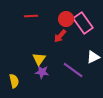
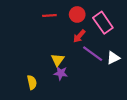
red circle: (66, 19) -> (77, 14), moved
purple line: (73, 70) -> (93, 54), moved

